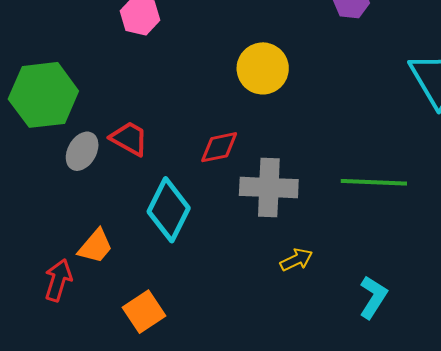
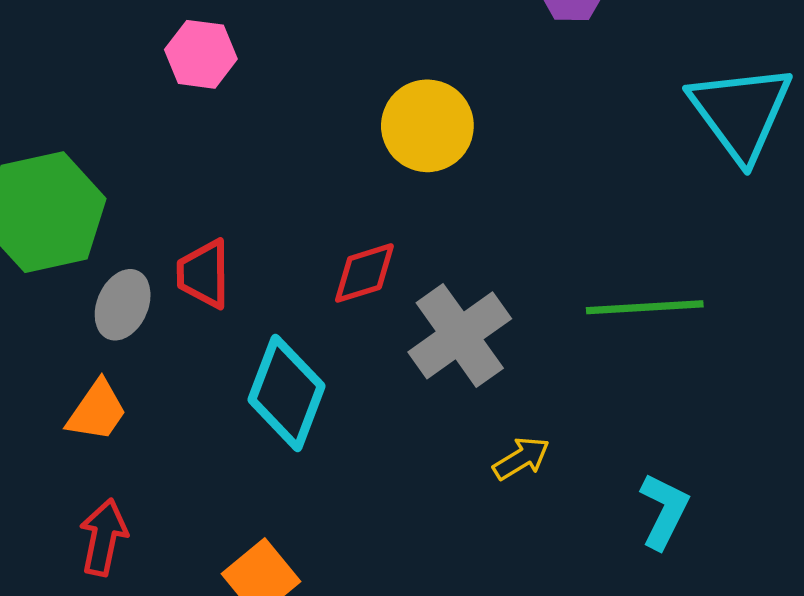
red trapezoid: (129, 139) -> (204, 274), turned -114
gray cross: (269, 188) -> (460, 335), turned -32
orange trapezoid: (95, 246) -> (97, 411), moved

